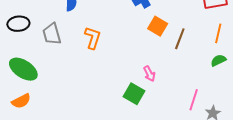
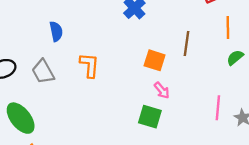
orange square: (158, 26) -> (155, 60), moved
green ellipse: (23, 69) -> (21, 118), turned 32

